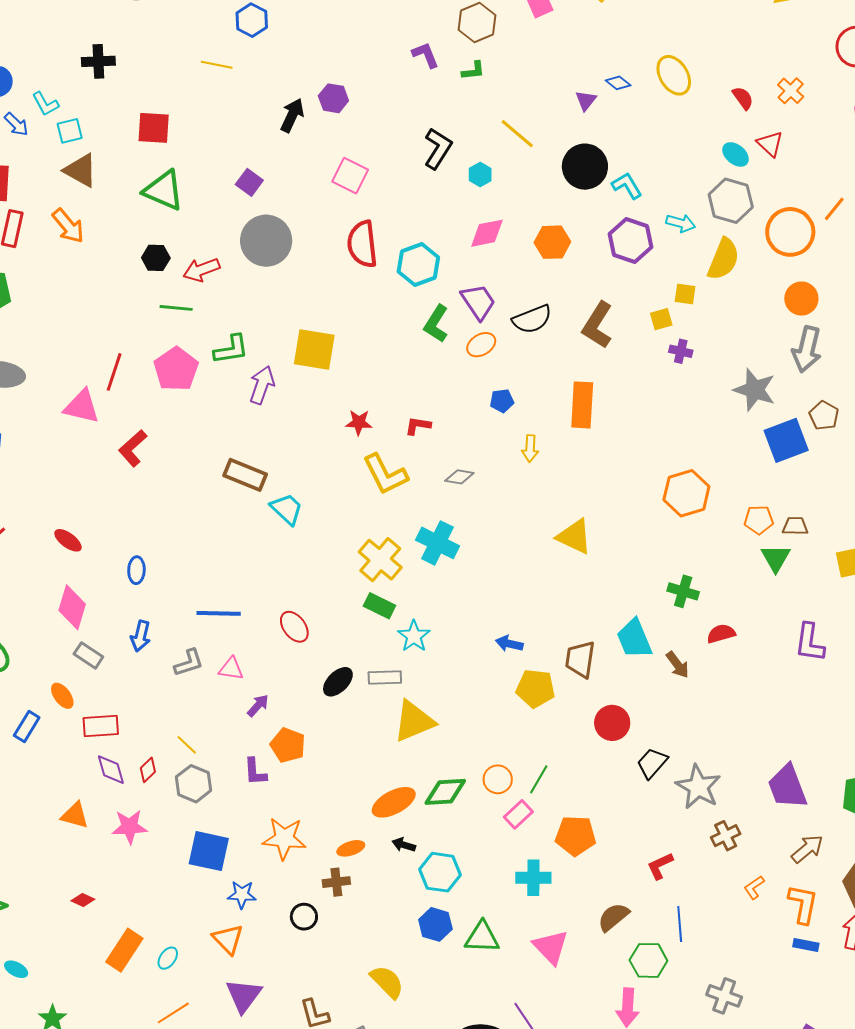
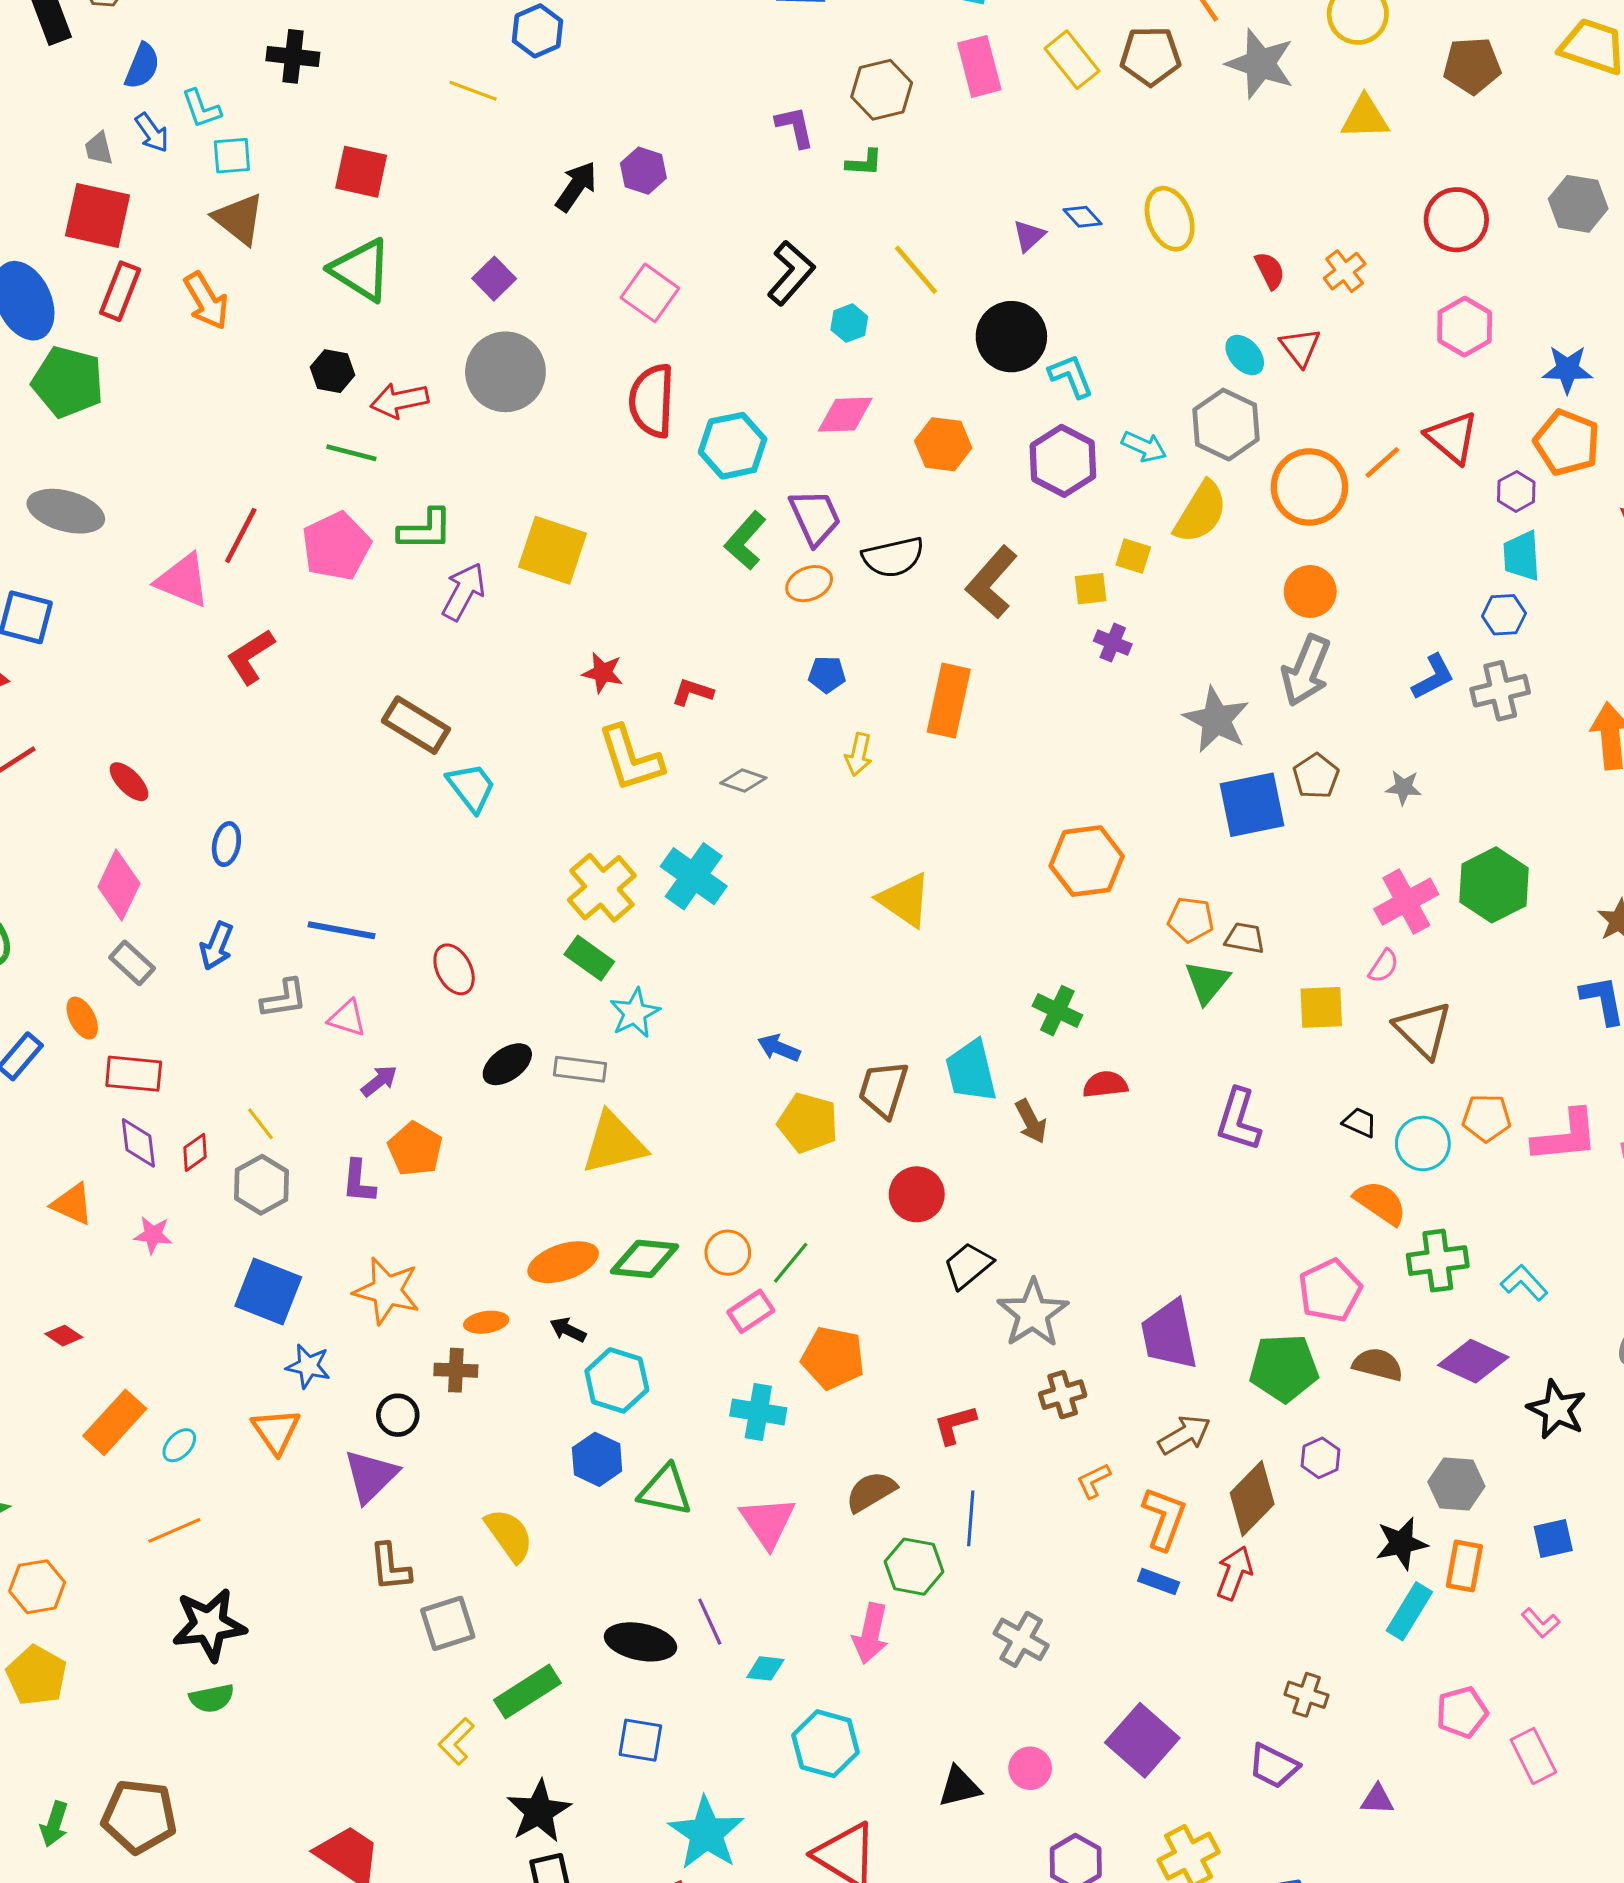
pink star: (130, 827) -> (153, 1235), size x0.7
purple triangle: (244, 996) -> (371, 1476), moved

